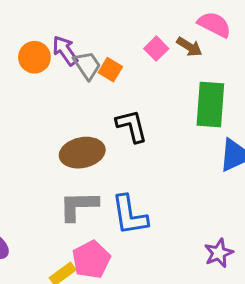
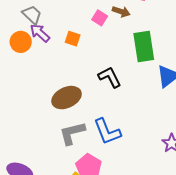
gray trapezoid: (87, 65) -> (32, 15), moved
black L-shape: (132, 126) -> (110, 77), moved

